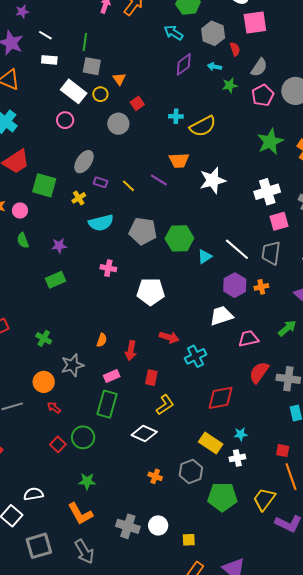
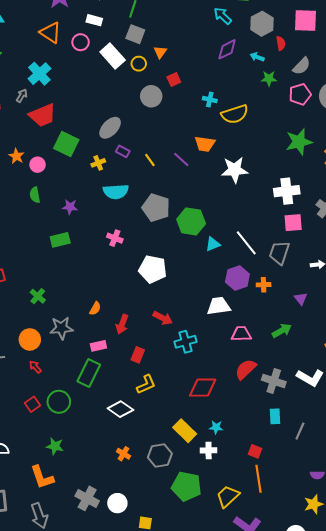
pink circle: (65, 120) -> (81, 42), moved

